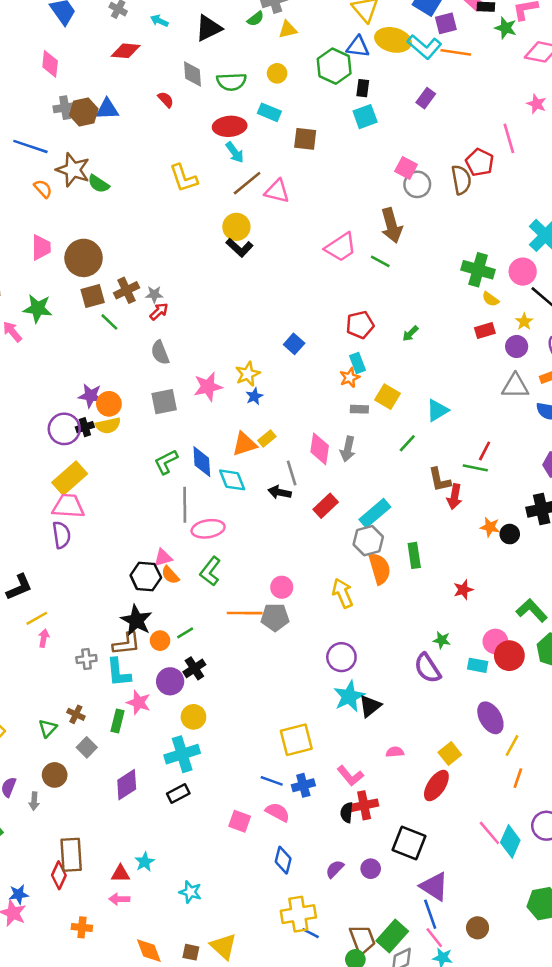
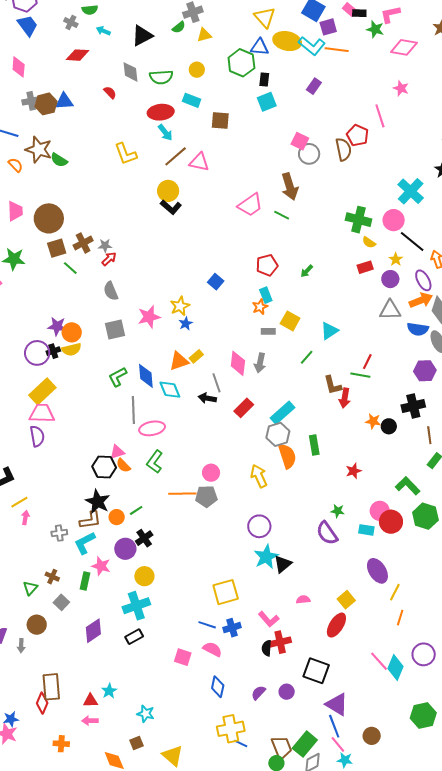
cyan L-shape: (118, 672) -> (85, 543), turned 70
brown square: (191, 952) -> (136, 743), moved, turned -32

